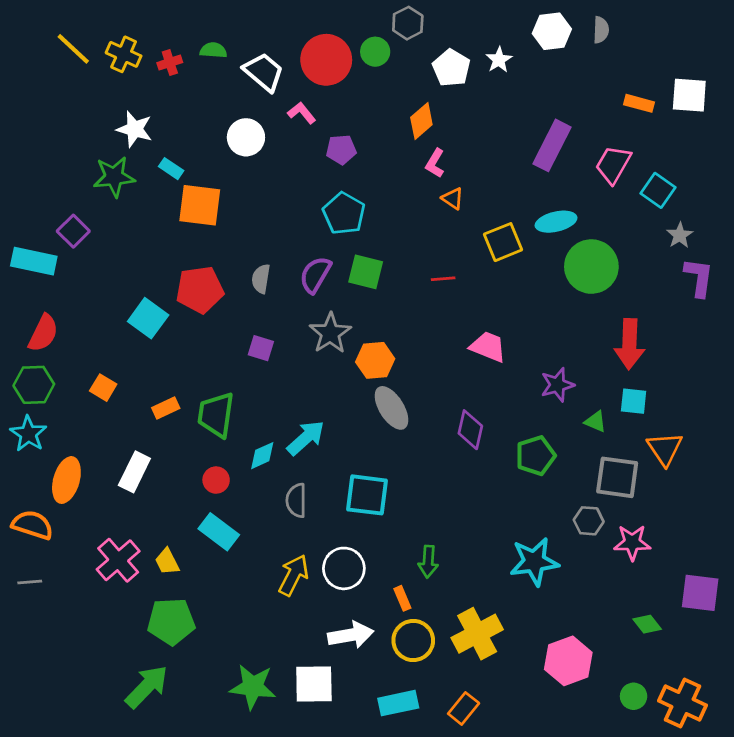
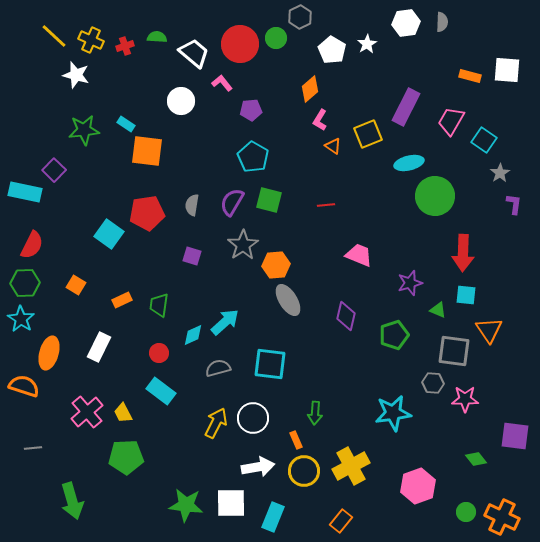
white star: (134, 129) -> (76, 75), moved
yellow square: (503, 242) -> (368, 134), moved
purple L-shape: (699, 277) -> (514, 204), size x0.7
green trapezoid: (216, 415) -> (159, 305), size x0.7
gray semicircle: (296, 500) -> (218, 368), turned 75
gray line: (30, 582) -> (33, 448), moved
green arrow: (147, 687) -> (72, 501), moved, turned 120
cyan rectangle: (398, 703) -> (273, 517), moved, turned -56

